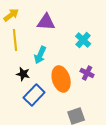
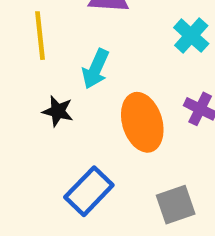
blue rectangle: (34, 95) -> (89, 191), moved

